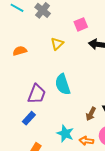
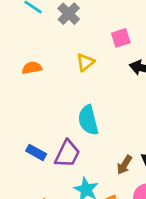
purple trapezoid: (37, 94) -> (67, 154), moved
blue rectangle: (29, 118) -> (36, 152), moved, turned 72

